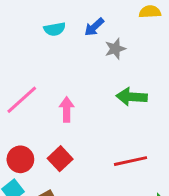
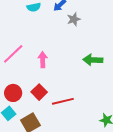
green arrow: (132, 97) -> (93, 60), moved
red line: (130, 161) -> (63, 101), moved

